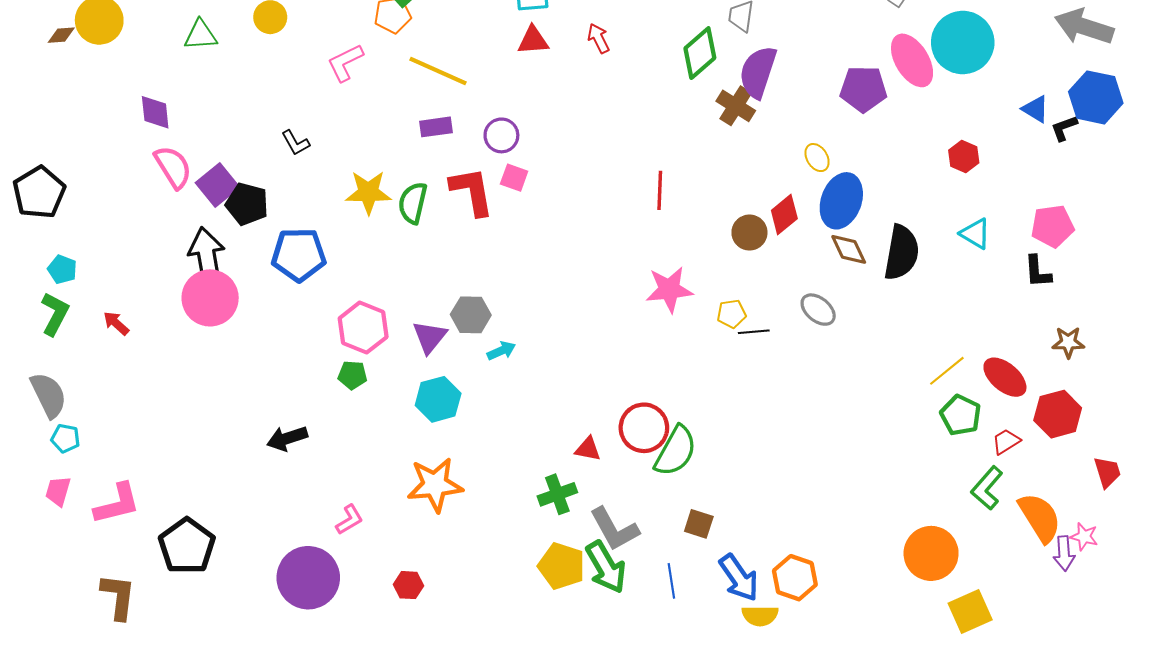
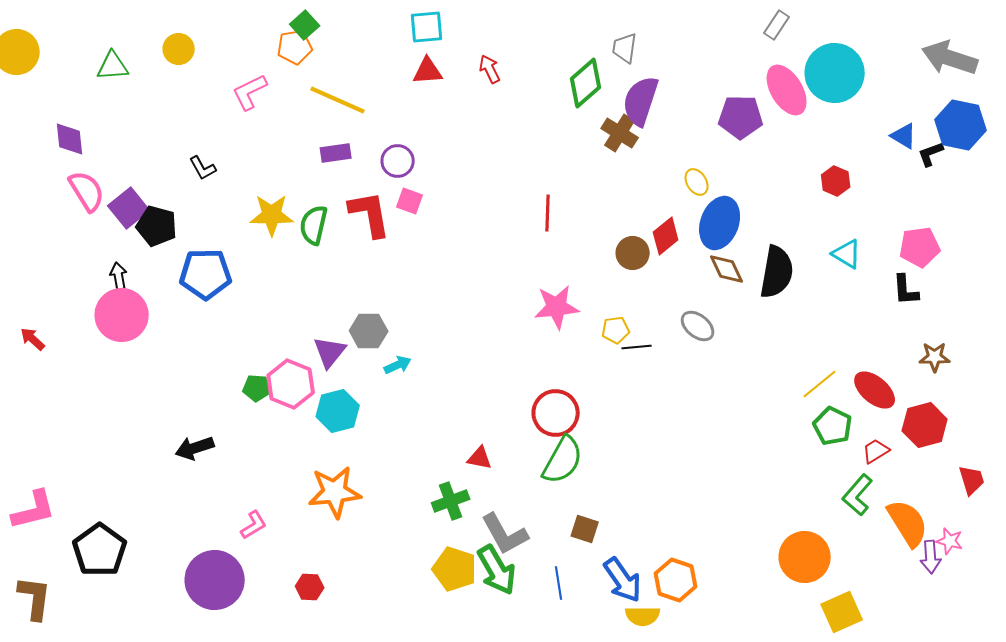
black arrow: (207, 257) -> (119, 276), size x0.5
pink hexagon: (363, 328) -> (291, 384), moved
red circle: (644, 428) -> (556, 413), moved

